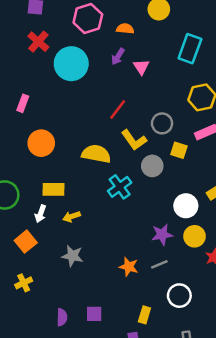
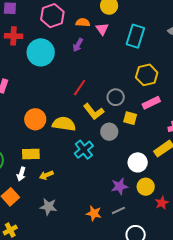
red cross: (38, 42) -> (14, 36), turned -36
pink triangle: (141, 67) -> (102, 29), moved
orange circle: (41, 143) -> (35, 119), moved

